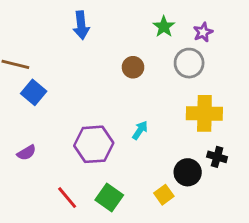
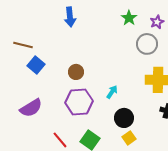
brown circle: (133, 67) -> (76, 72), moved
purple semicircle: (27, 153) -> (31, 108), size x1.6
black circle: (188, 172) -> (124, 118), moved

